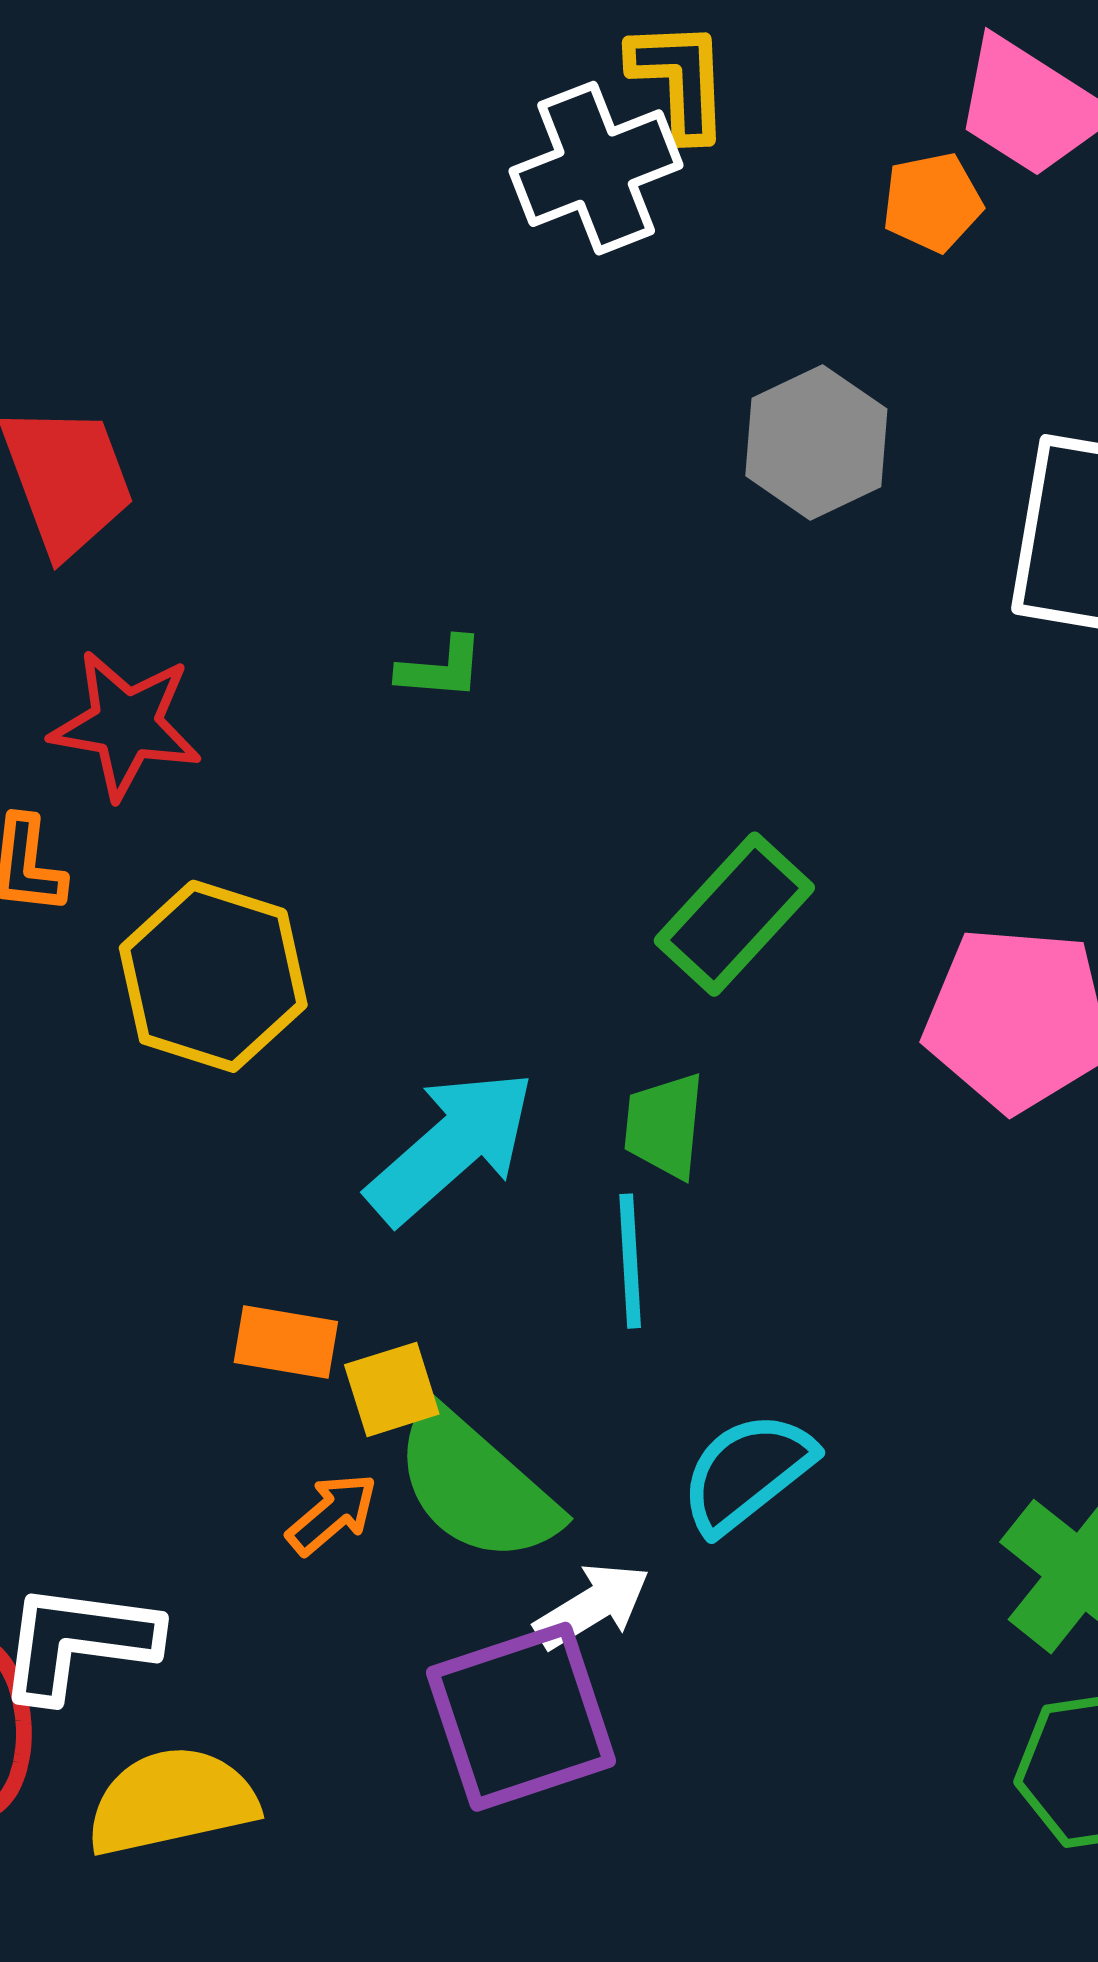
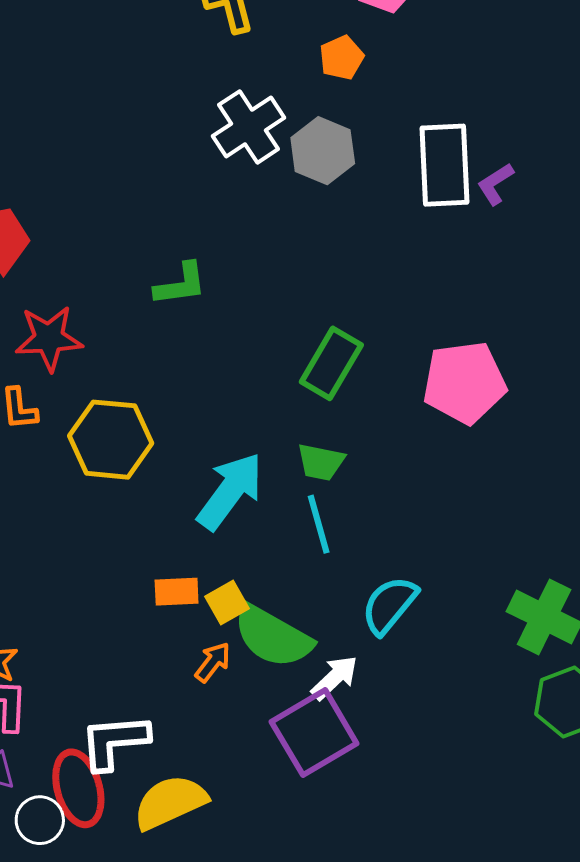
white cross: (596, 168) -> (249, 127), moved
orange pentagon: (932, 202) -> (341, 58), moved
green L-shape: (441, 668) -> (181, 284), size x1.4
green trapezoid: (664, 1126) -> (321, 462), turned -72

